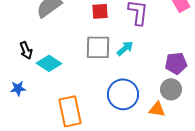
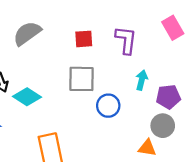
cyan arrow: (125, 48) -> (142, 80), moved, turned -36
blue circle: (123, 94) -> (108, 106), moved, size x0.7

